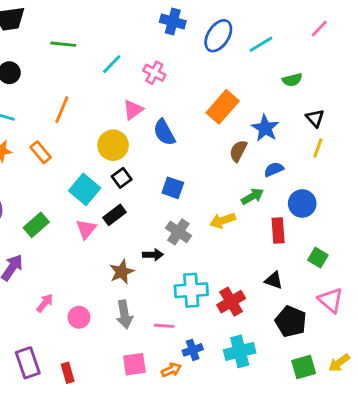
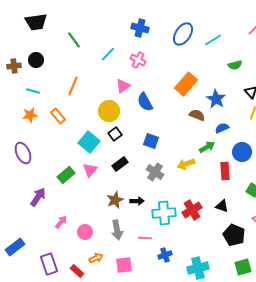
blue cross: (173, 21) -> (140, 28), moved
green line: (63, 44) -> (74, 40), turned 48
brown semicircle: (238, 151) -> (197, 115), turned 84
black rectangle: (114, 215) -> (120, 164), moved
green rectangle: (36, 225) -> (66, 175), moved
black arrow: (153, 255) -> (137, 201), moved
red cross: (231, 302) -> (192, 210), moved
cyan cross: (240, 351) -> (198, 268), moved
orange arrow: (171, 370) -> (96, 258), moved
red rectangle: (68, 373) -> (77, 271), turned -32

